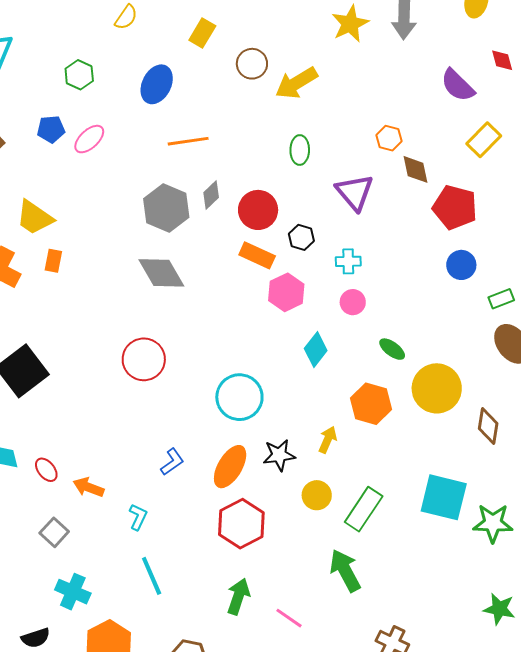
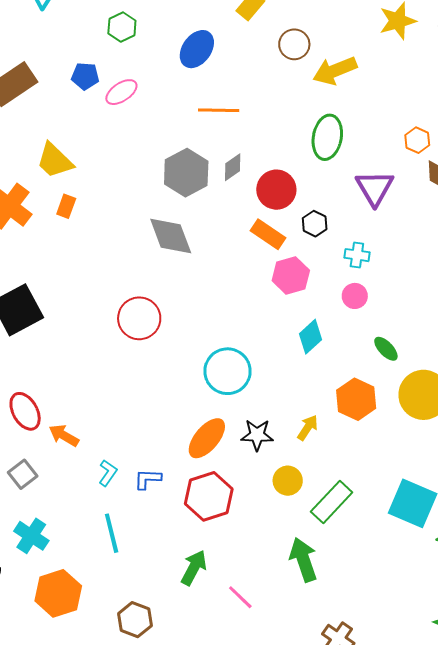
green ellipse: (300, 150) -> (327, 137), size x1.5
blue L-shape: (172, 462) -> (148, 479), moved, turned -152
red ellipse: (46, 470) -> (25, 411), size x1.5

